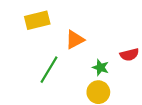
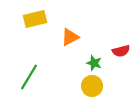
green line: (49, 70) -> (29, 77), moved

